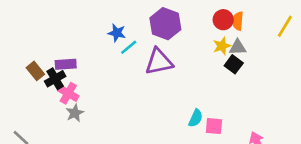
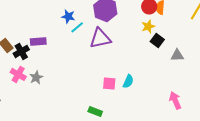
gray triangle: (238, 47) -> (177, 55), moved
purple rectangle: (66, 64) -> (38, 41), moved
pink cross: (68, 93) -> (18, 74), moved
pink square: (214, 126) -> (109, 83), moved

